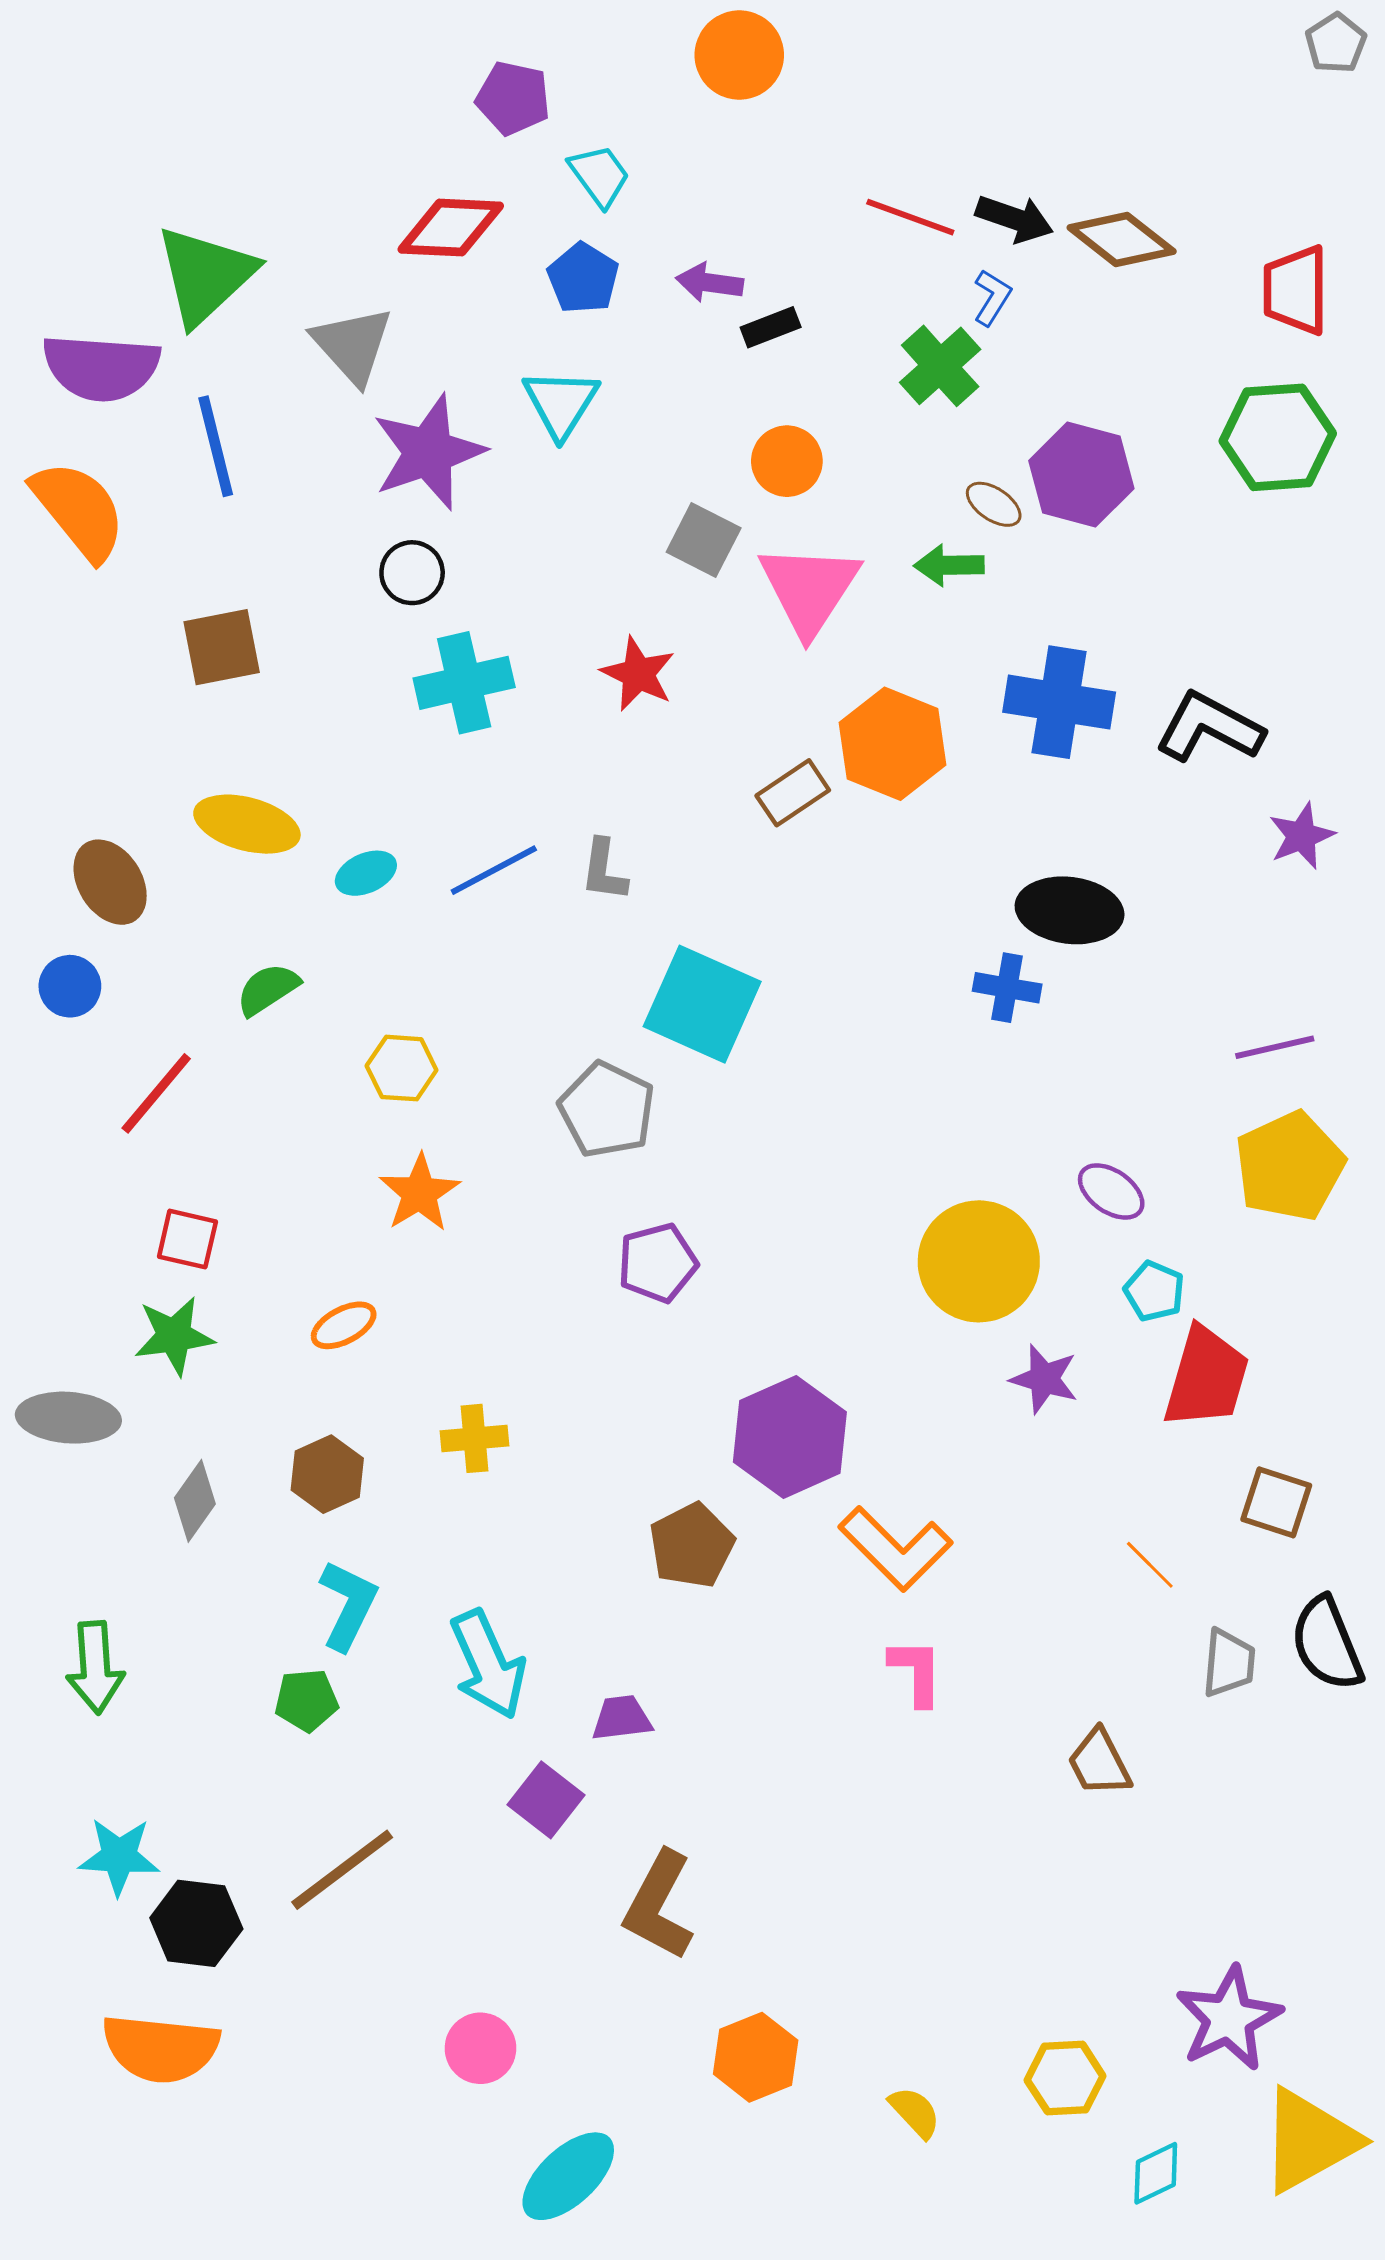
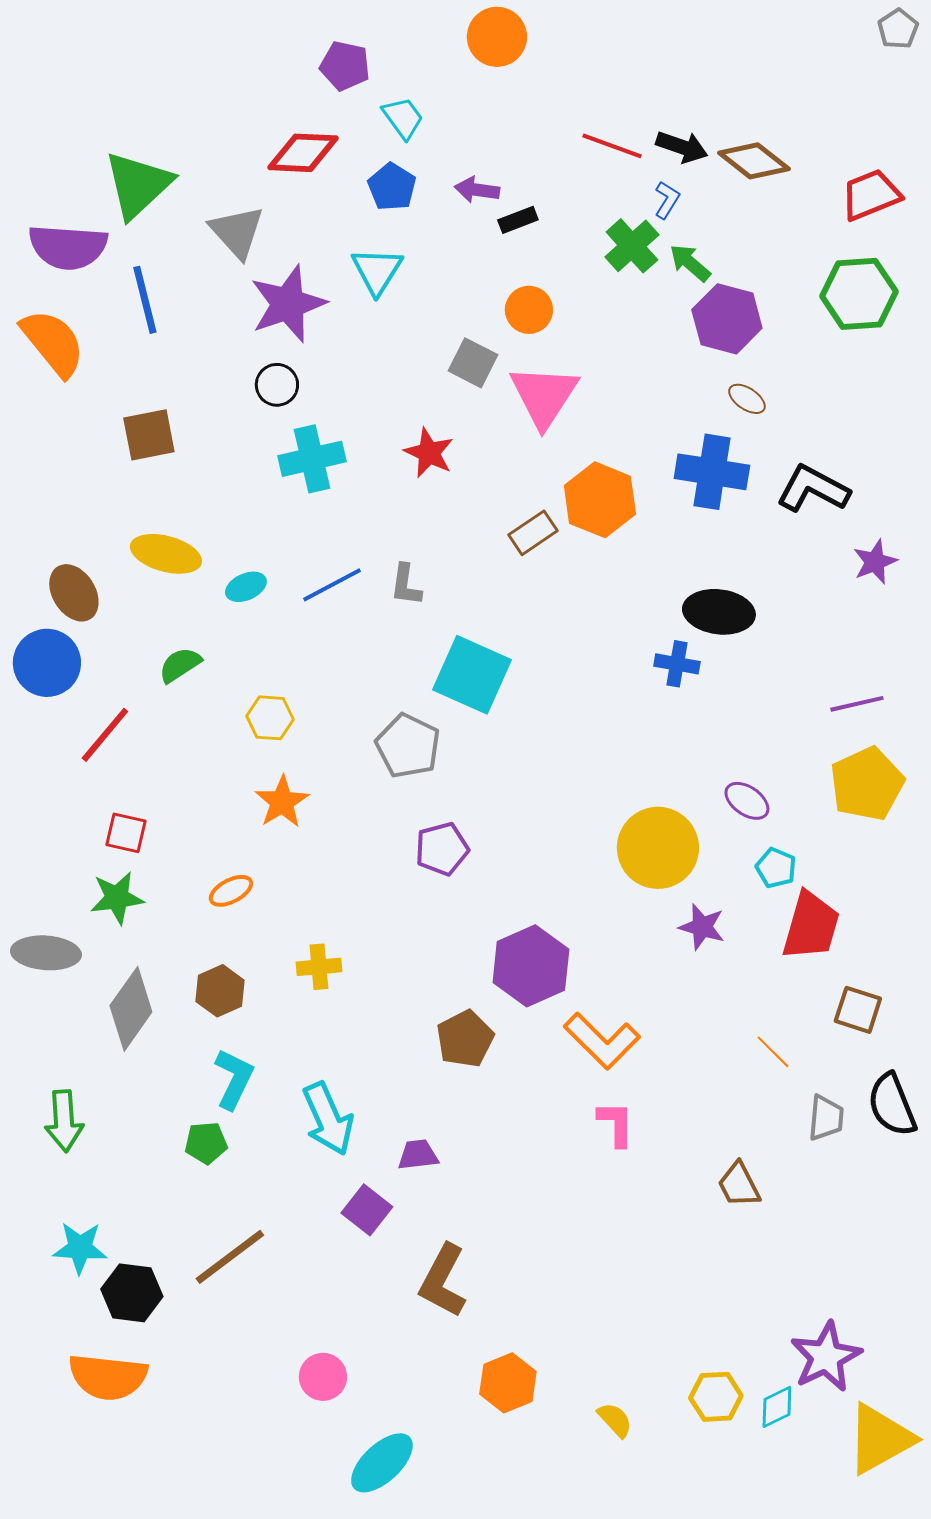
red trapezoid: (1296, 290) -> (871, 195), turned 68
brown ellipse: (994, 504) -> (747, 399), moved
green arrow: (949, 565) -> (690, 263), moved, turned 42
blue circle: (70, 986) -> (47, 663), size x1.6
gray diamond: (195, 1501) -> (131, 1009), size x1.5
cyan diamond: (1156, 2173) -> (777, 1407), moved

